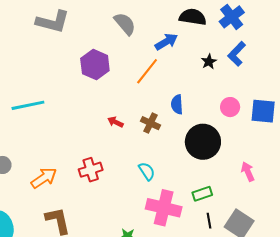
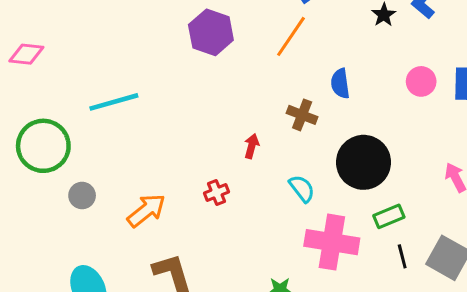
red arrow: (115, 122) -> (252, 146), moved, turned 84
black circle: (203, 142) -> (364, 162), moved
red cross: (91, 170) -> (217, 193), size x0.7

